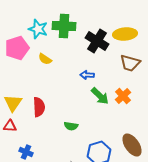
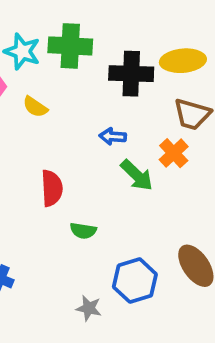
black cross: (97, 41) -> (131, 74), turned -30
orange cross: (123, 96) -> (174, 153), moved
red semicircle: (39, 107) -> (52, 188), moved

